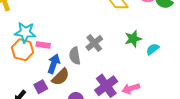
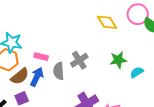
pink rectangle: (43, 45) -> (41, 57), moved
brown semicircle: (61, 77) -> (20, 76), moved

